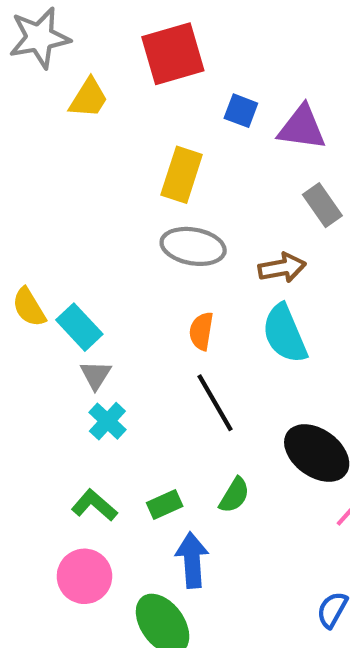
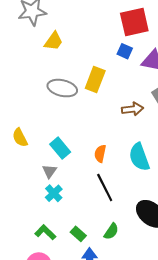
red square: (173, 54) -> (134, 22), moved
gray ellipse: (193, 246) -> (62, 88), moved
brown arrow: (282, 268) -> (133, 109), moved
cyan rectangle: (79, 327) -> (60, 148), moved
green rectangle: (165, 504) -> (78, 234), turned 63

